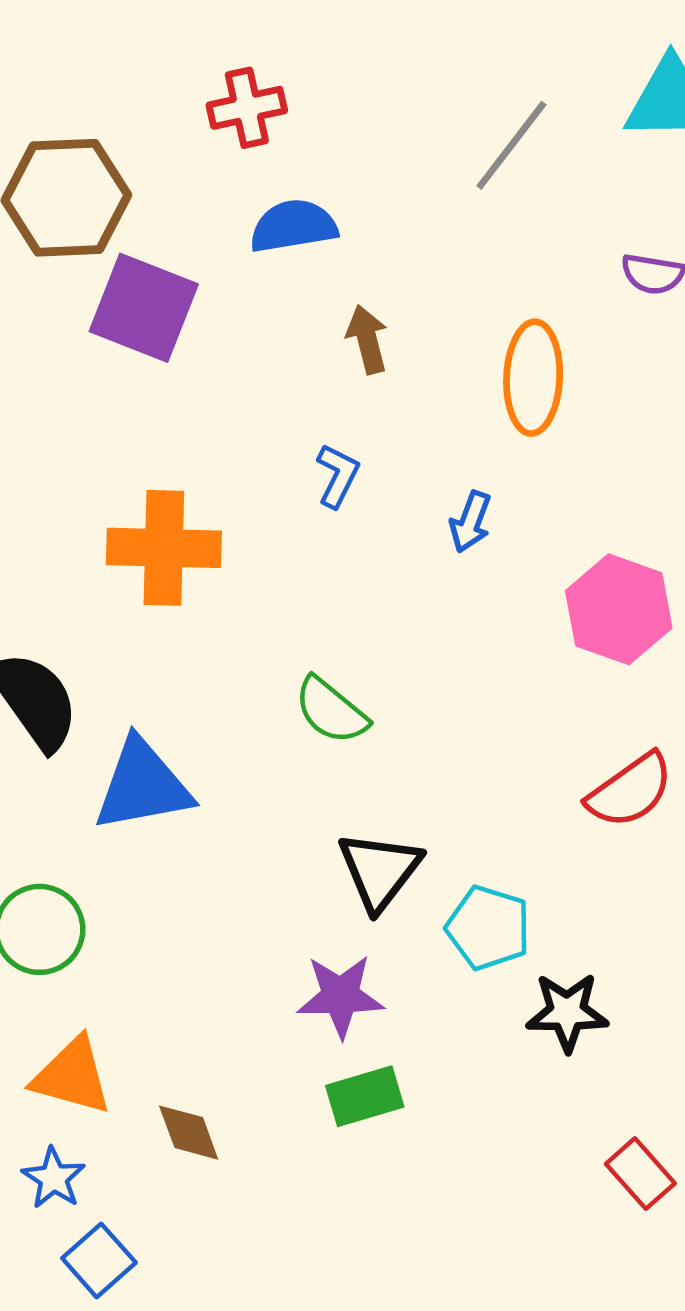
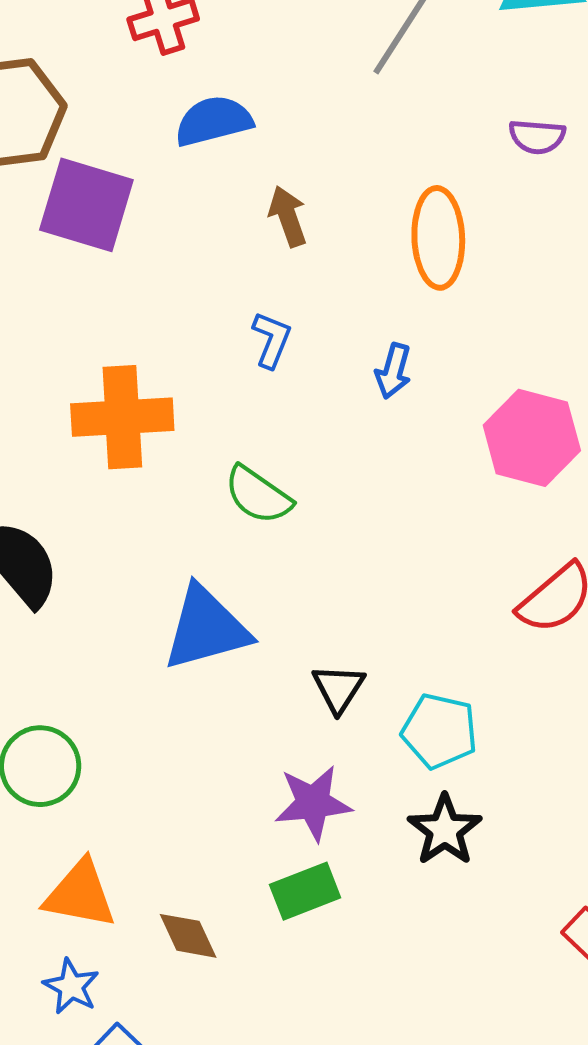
green semicircle: (331, 711) -> (258, 495), moved
blue triangle: (143, 785) -> (206, 628), moved
black triangle: (380, 871) -> (338, 688), size x0.7
black star: (567, 1012) -> (445, 830), moved, turned -30
green rectangle: (365, 1096) -> (305, 891), moved

